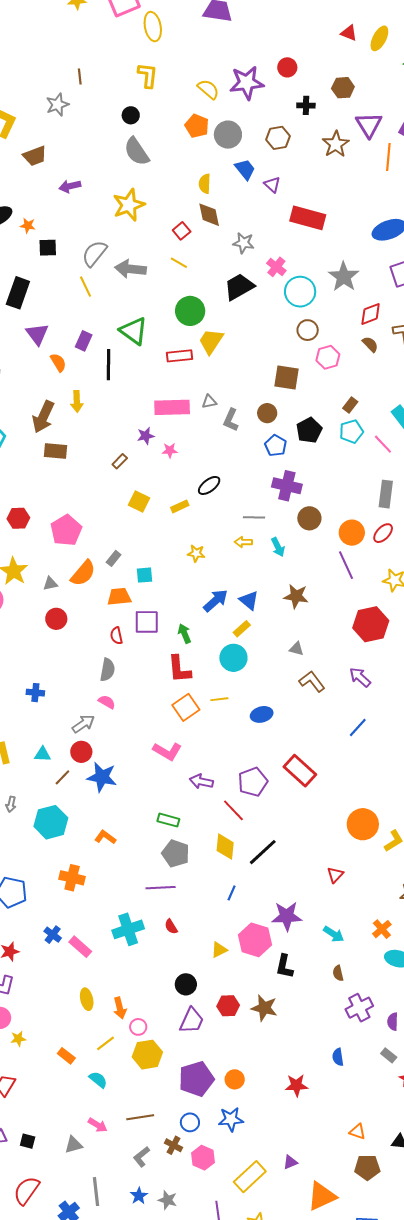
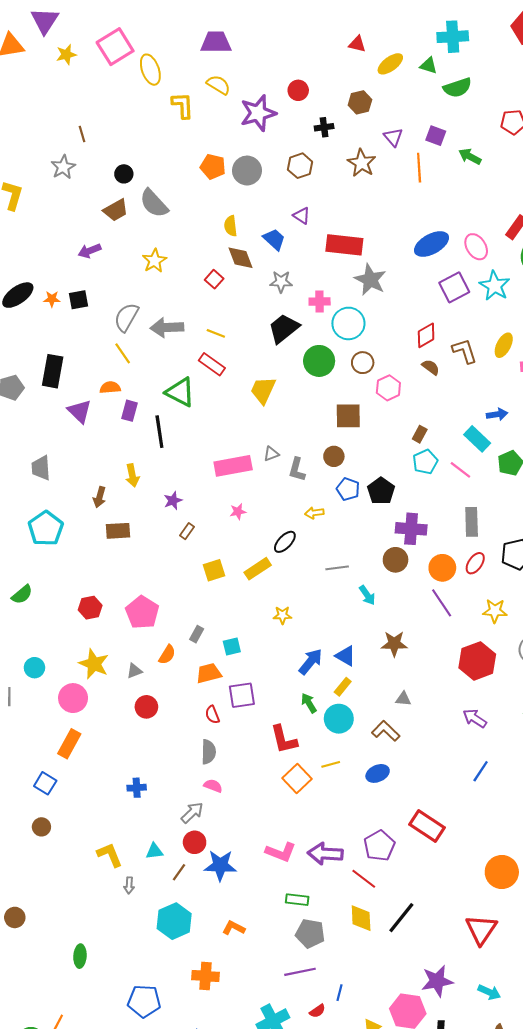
yellow ellipse: (379, 38) -> (390, 64), moved, turned 35
yellow L-shape: (148, 75) -> (183, 105), moved
yellow semicircle: (208, 89) -> (218, 85), moved
black circle: (131, 115) -> (124, 174), moved
purple triangle: (369, 125) -> (393, 137), size x0.7
brown trapezoid: (35, 156) -> (116, 210), moved
blue trapezoid: (245, 169) -> (274, 239), moved
yellow star: (129, 205) -> (154, 261), size x0.7
black square: (48, 248) -> (78, 300), moved
yellow line: (179, 263) -> (216, 333), moved
pink cross: (276, 267) -> (320, 301), turned -30
gray star: (344, 277) -> (370, 280), moved
green circle: (190, 311) -> (319, 361), moved
red rectangle: (180, 356) -> (212, 364), moved, turned 50
orange semicircle: (58, 362) -> (110, 388), moved, turned -54
brown arrow: (43, 417) -> (100, 497), size x0.6
black pentagon: (309, 430) -> (381, 491), moved
purple star: (146, 436) -> (173, 501), moved
purple cross: (287, 486) -> (411, 529), moved
yellow square: (139, 502) -> (214, 570), turned -35
yellow rectangle: (180, 506) -> (258, 569), size x1.4
yellow arrow: (243, 542) -> (314, 513), moved
orange semicircle: (83, 573) -> (167, 655), size x0.7
green arrow: (184, 633) -> (309, 703), moved
brown L-shape: (312, 681) -> (386, 731), moved
pink L-shape: (167, 751) -> (281, 852), moved
purple arrow: (201, 781) -> (325, 854), size x1.4
gray arrow: (11, 804) -> (129, 885), moved
red triangle: (335, 875) -> (481, 930), size x1.8
blue line: (232, 893) -> (340, 993), moved
red semicircle: (171, 927) -> (317, 1011), turned -84

